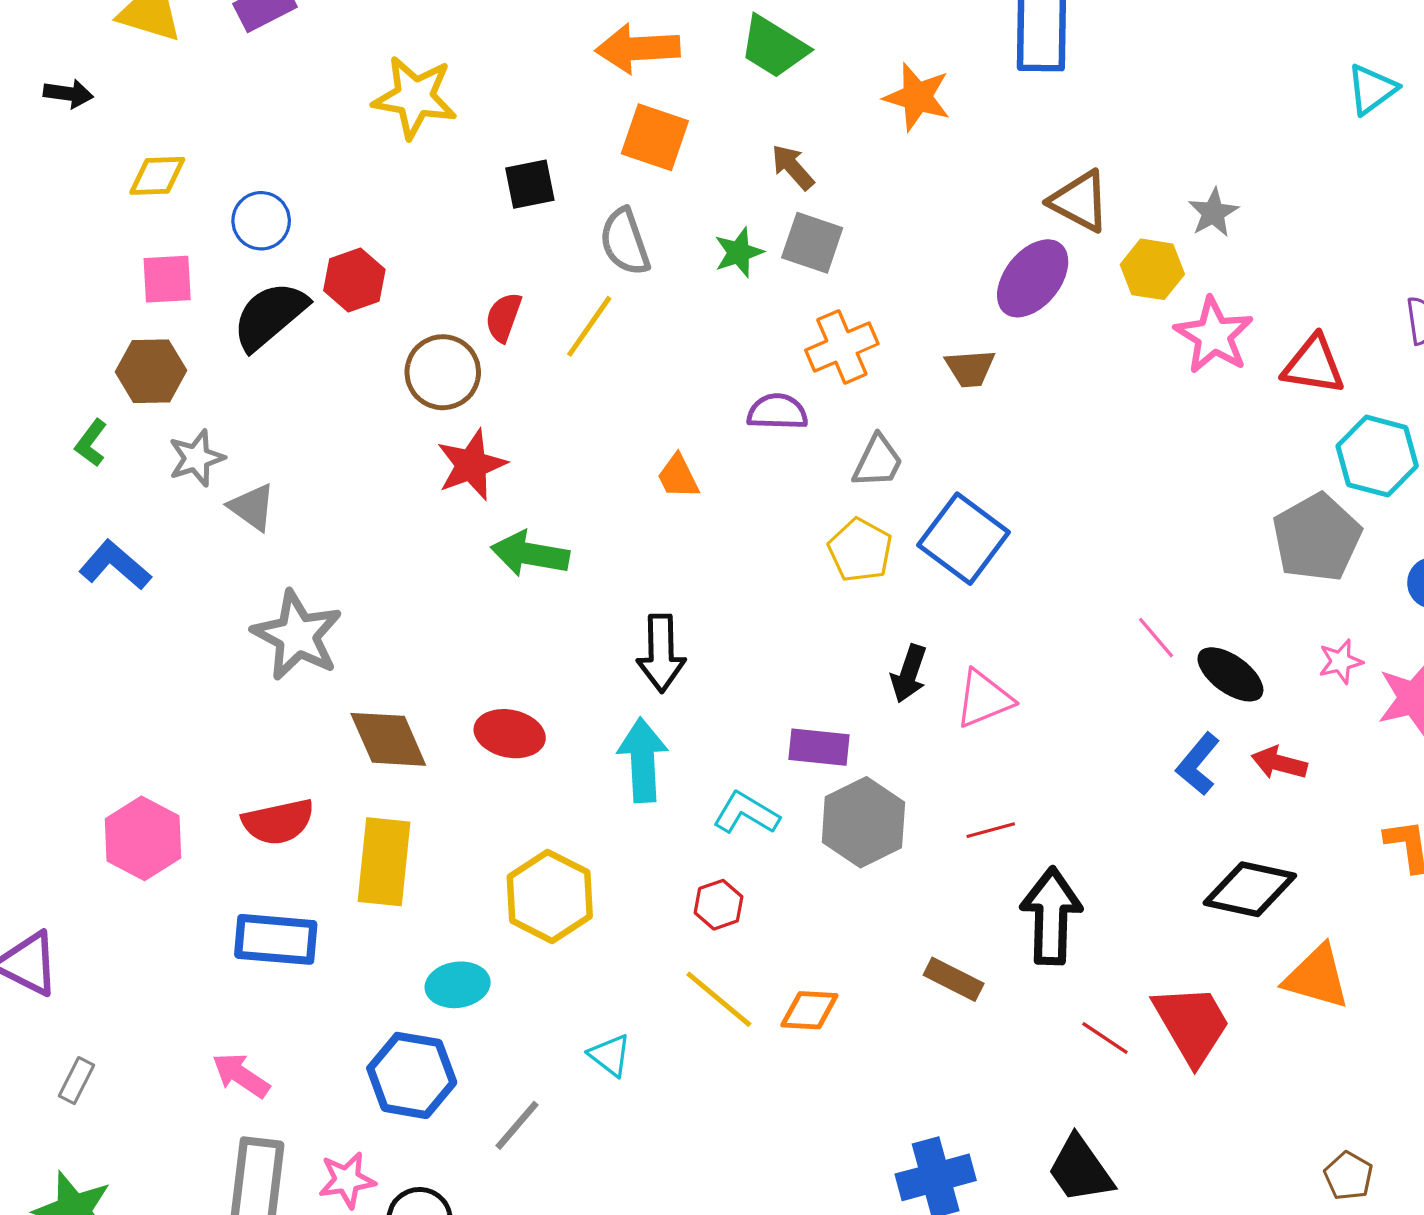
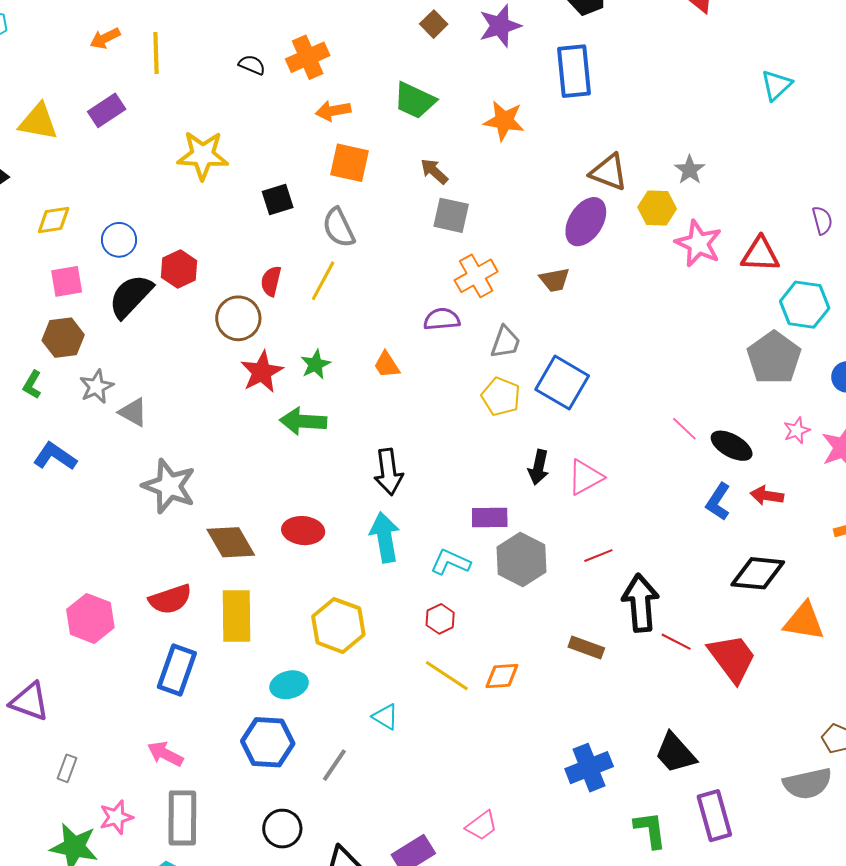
orange arrow: (638, 48) -> (333, 111), size x0.7
green star: (739, 252) -> (315, 364), moved
blue rectangle: (276, 939) -> (177, 670), turned -69
red line: (1105, 1038) -> (676, 642), moved
pink star: (347, 1180) -> (116, 817), moved

